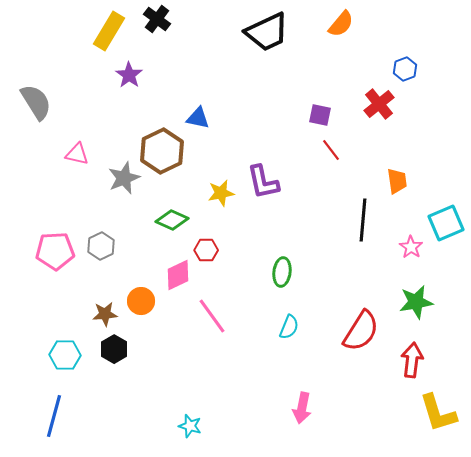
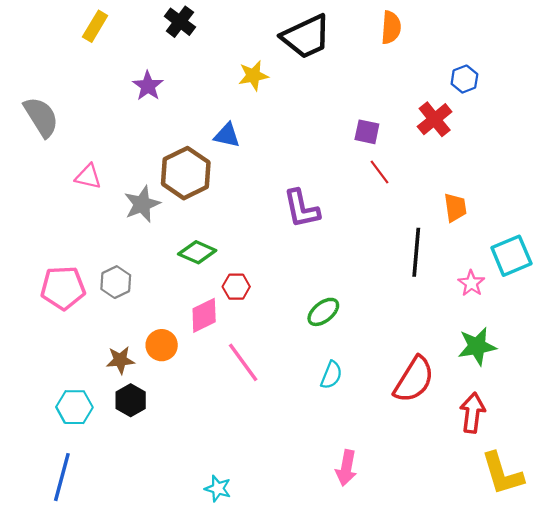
orange semicircle: (341, 24) -> (391, 27), turned -36
yellow rectangle: (109, 31) -> (95, 26), moved, size x0.7
yellow star: (221, 193) -> (253, 76), moved
green ellipse: (282, 272) -> (323, 312), turned 44

